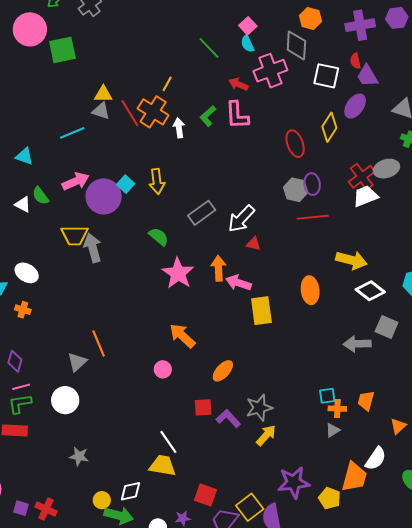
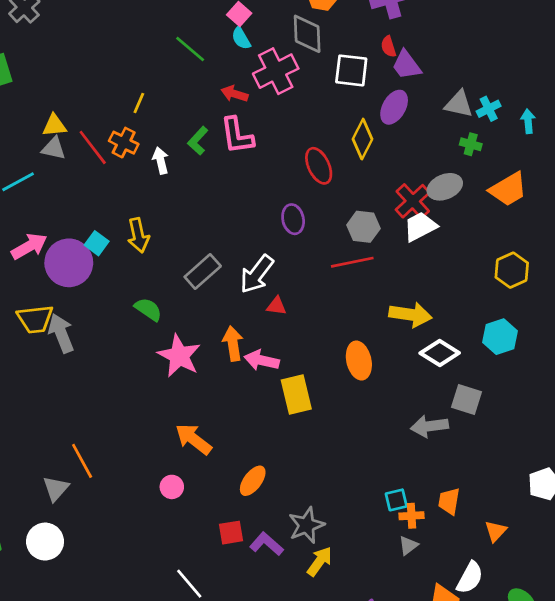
orange cross: (153, 112) -> (124, 143), size x0.7
purple ellipse: (312, 184) -> (293, 219), moved
gray hexagon: (296, 190) -> (363, 227), moved

